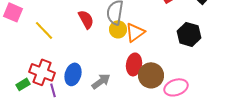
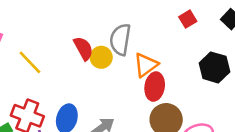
yellow circle: (118, 29) -> (101, 57), moved
red ellipse: (134, 64) -> (155, 87), moved

